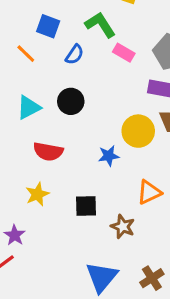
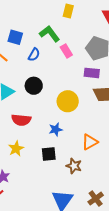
pink rectangle: (124, 53) -> (66, 51), turned 32
yellow circle: (138, 131) -> (68, 101), moved
blue star: (109, 156) -> (56, 129), moved

